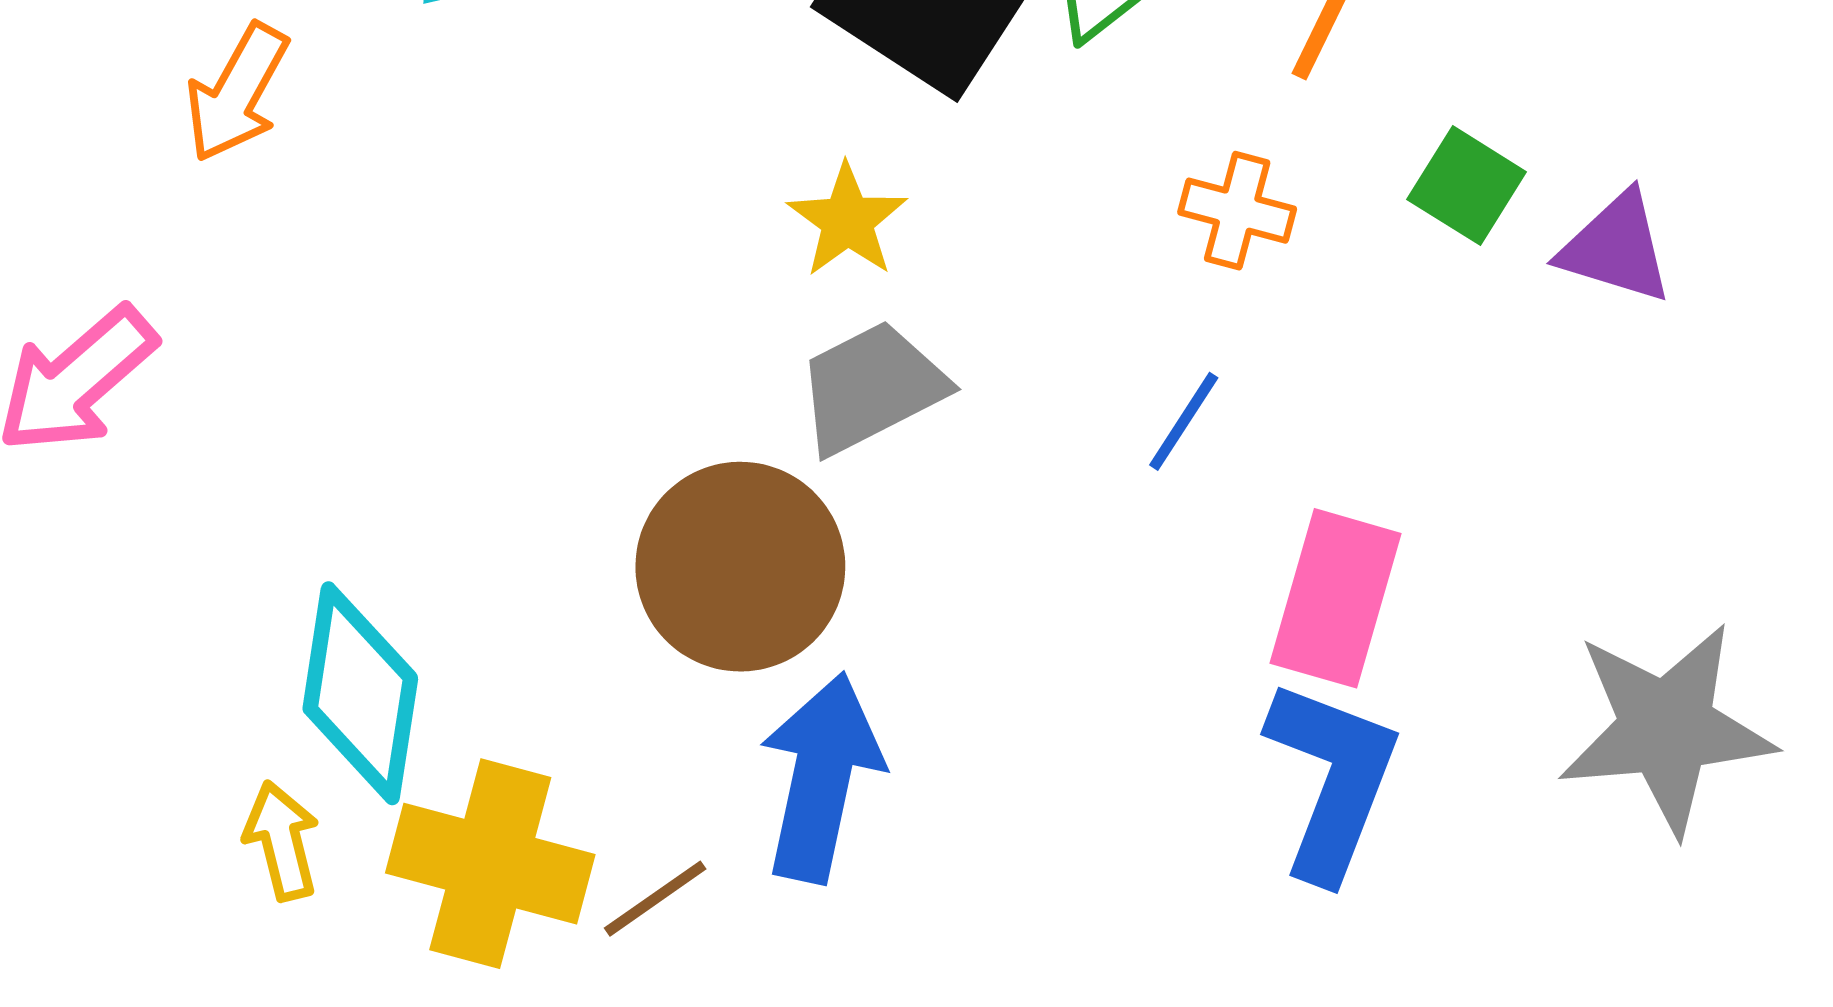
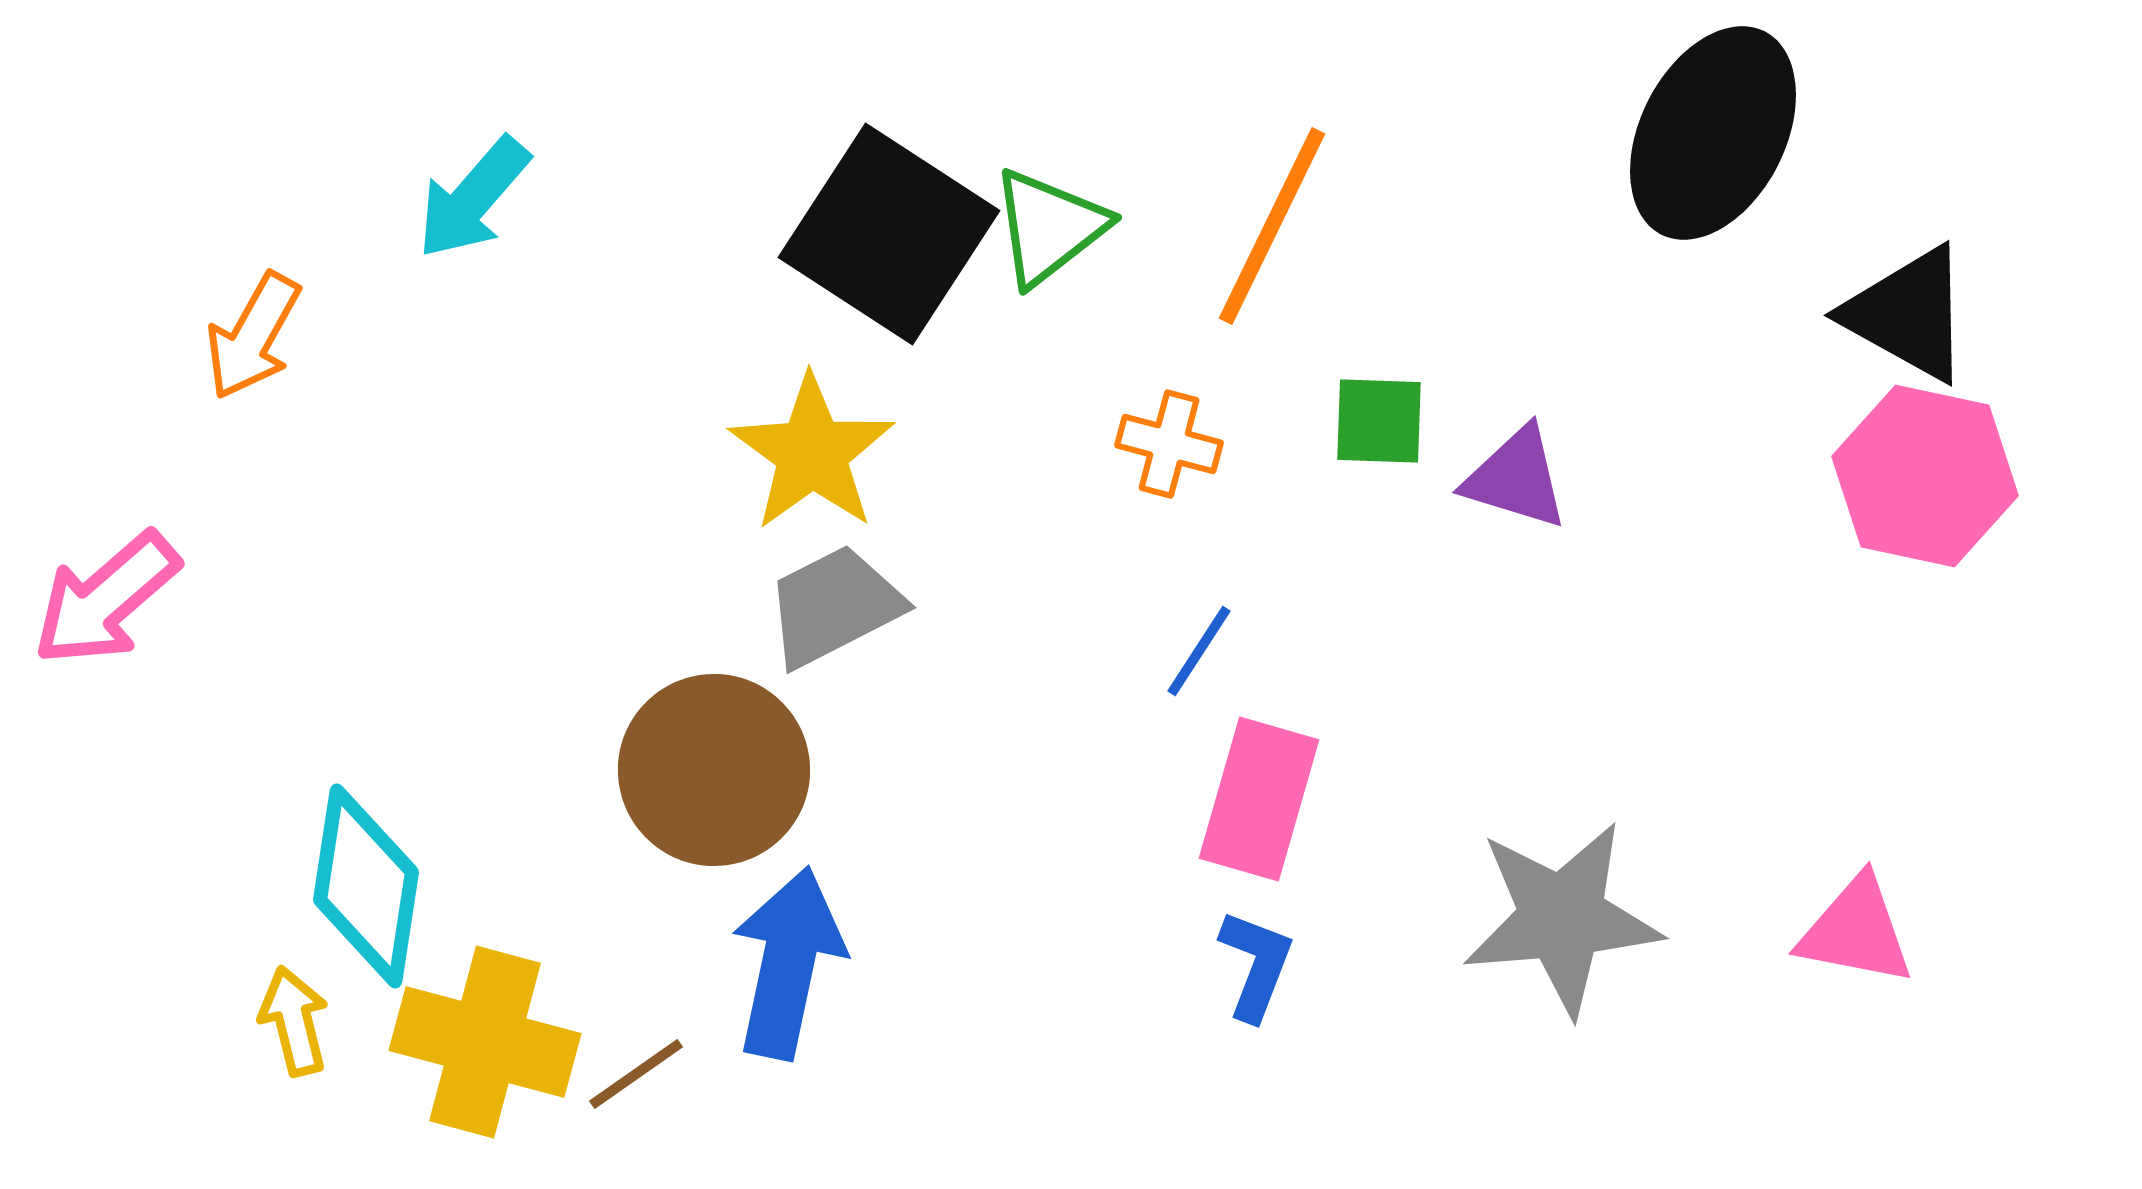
green square: (1467, 186) -> (1379, 421), turned -30
yellow star: (847, 220) -> (812, 453), size x1.5
blue line: (1184, 421) -> (1199, 651), moved
blue L-shape: (1332, 780) -> (1256, 965), size x0.6

